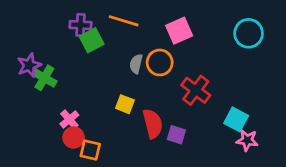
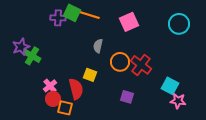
green square: (92, 40) -> (72, 13), moved, turned -36
orange circle: (160, 62) -> (120, 62), moved
red semicircle: (153, 124) -> (76, 89), moved

